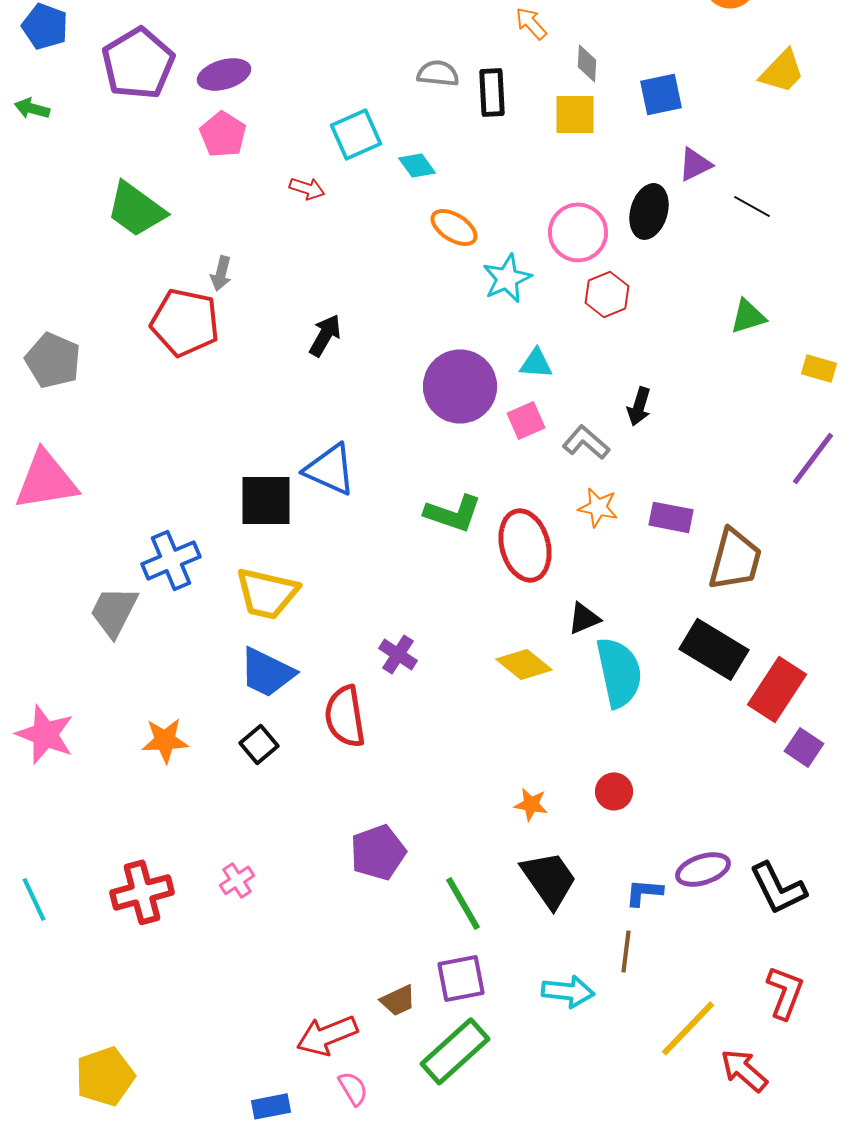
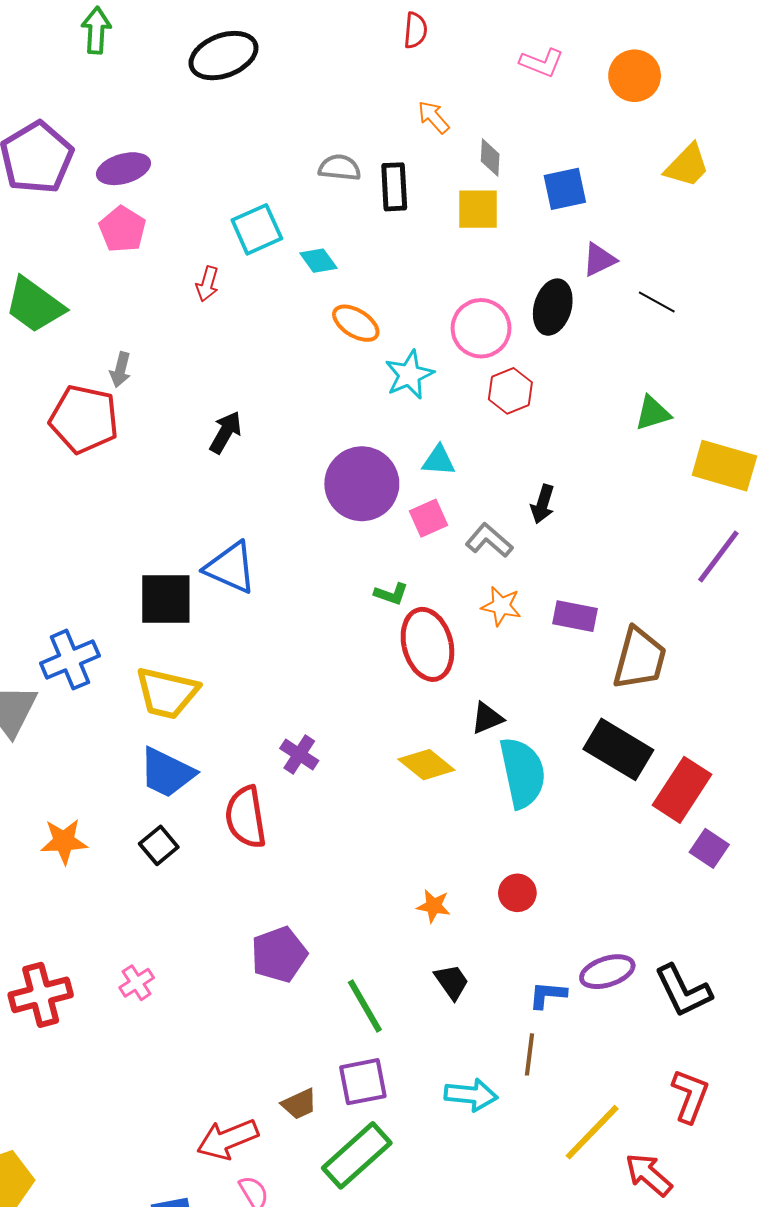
red arrow: (307, 188) -> (207, 284), turned 88
yellow rectangle: (819, 368) -> (724, 466), size x1.8
green L-shape: (453, 513) -> (391, 594), moved, size x0.6
black trapezoid: (549, 879) -> (452, 982), size x0.6

